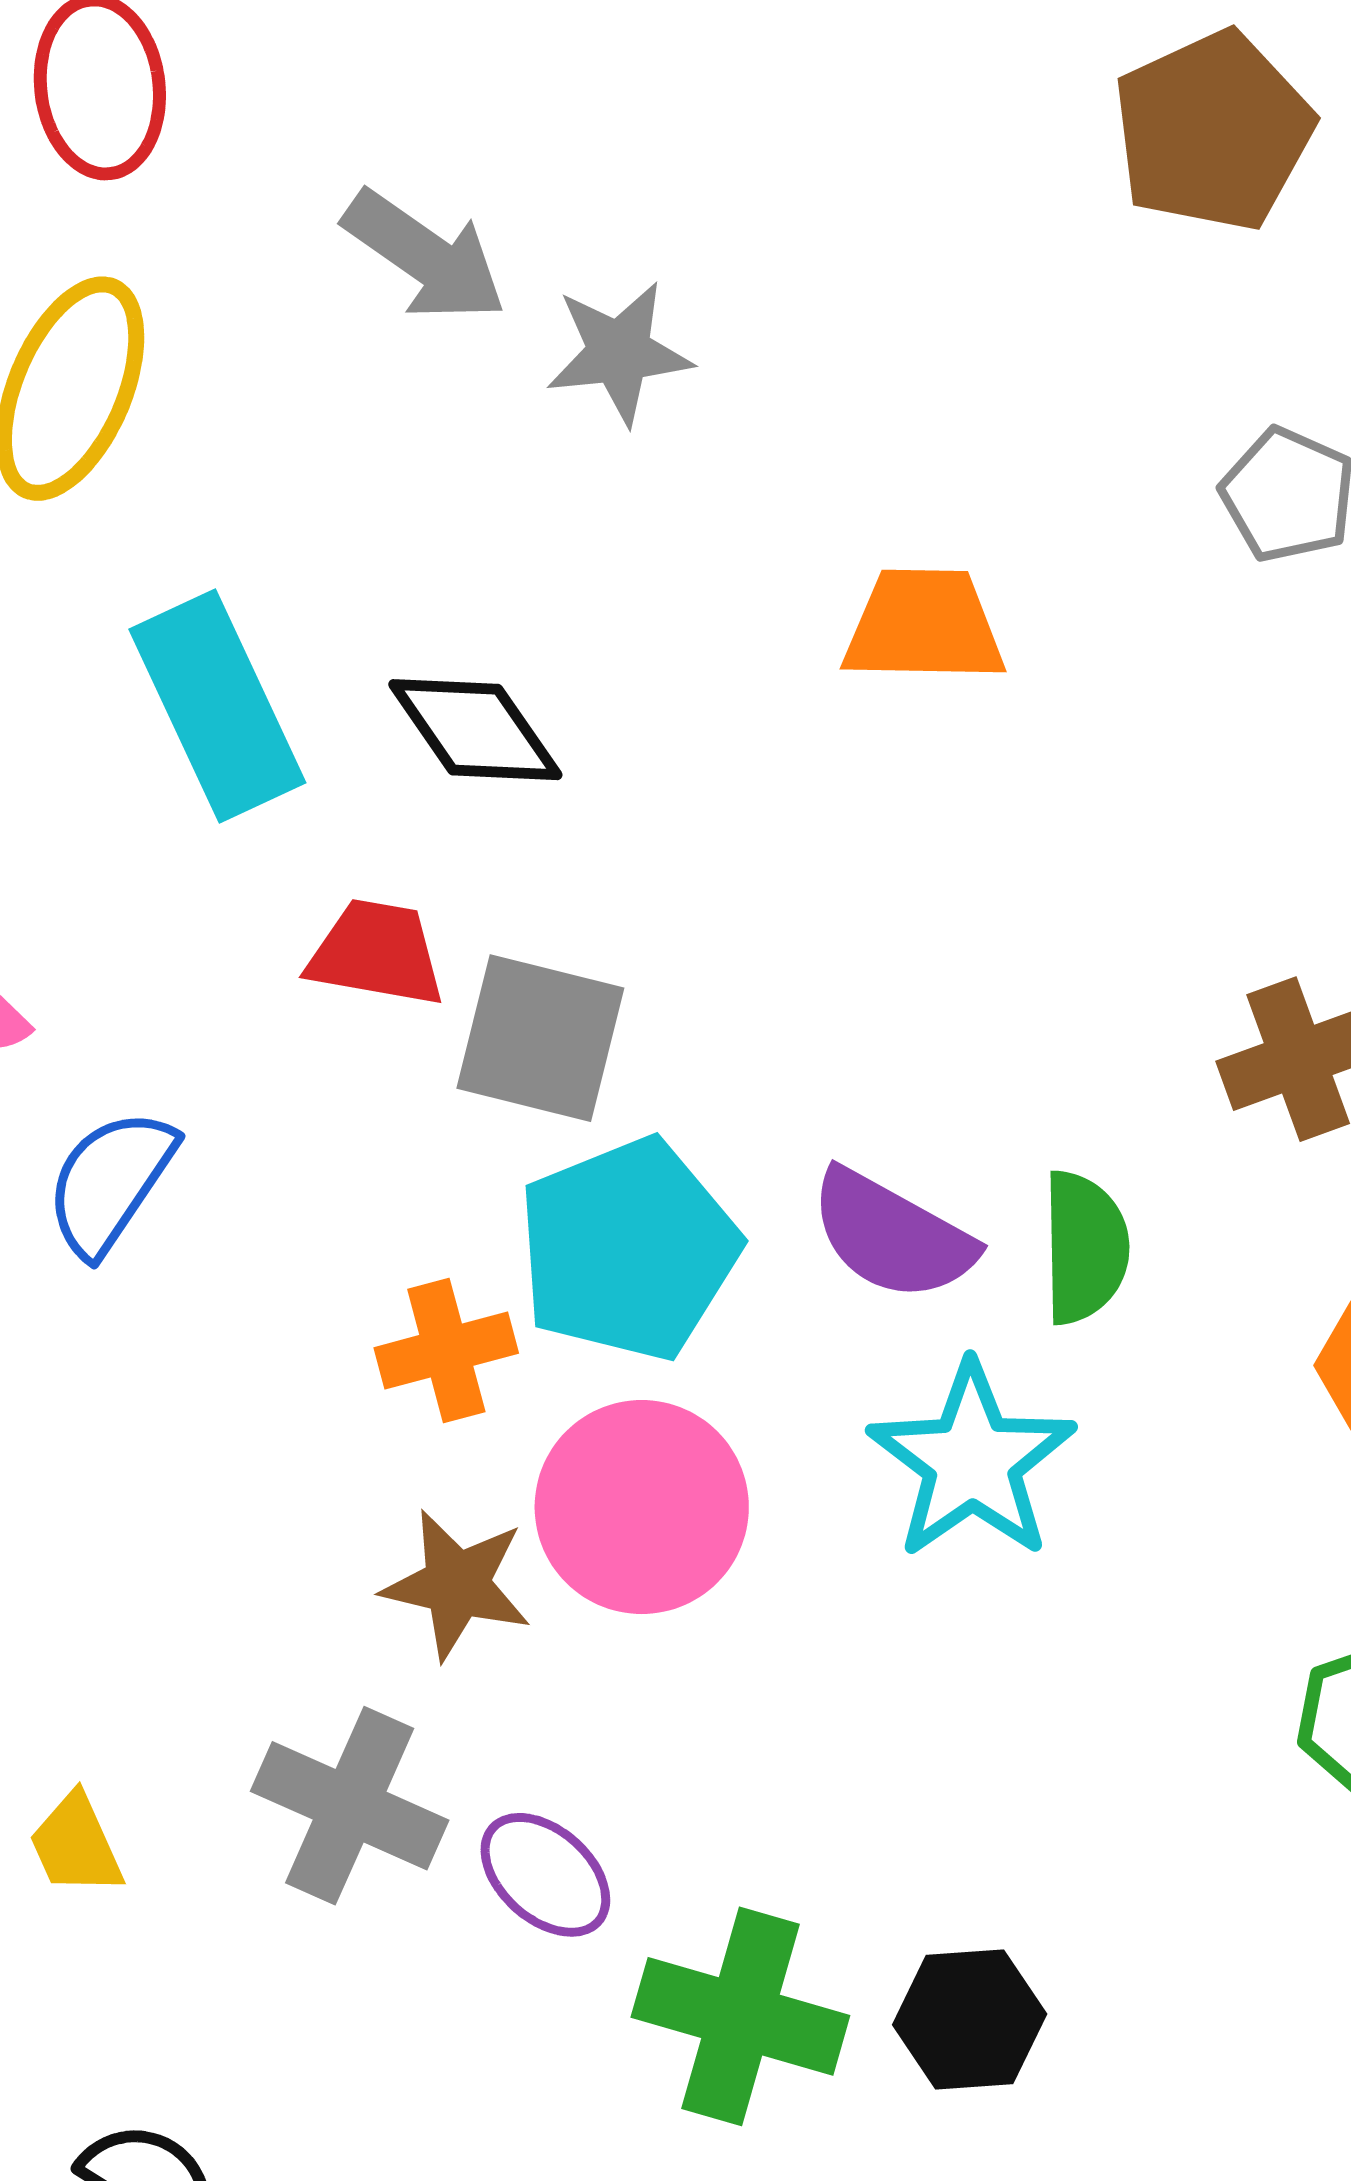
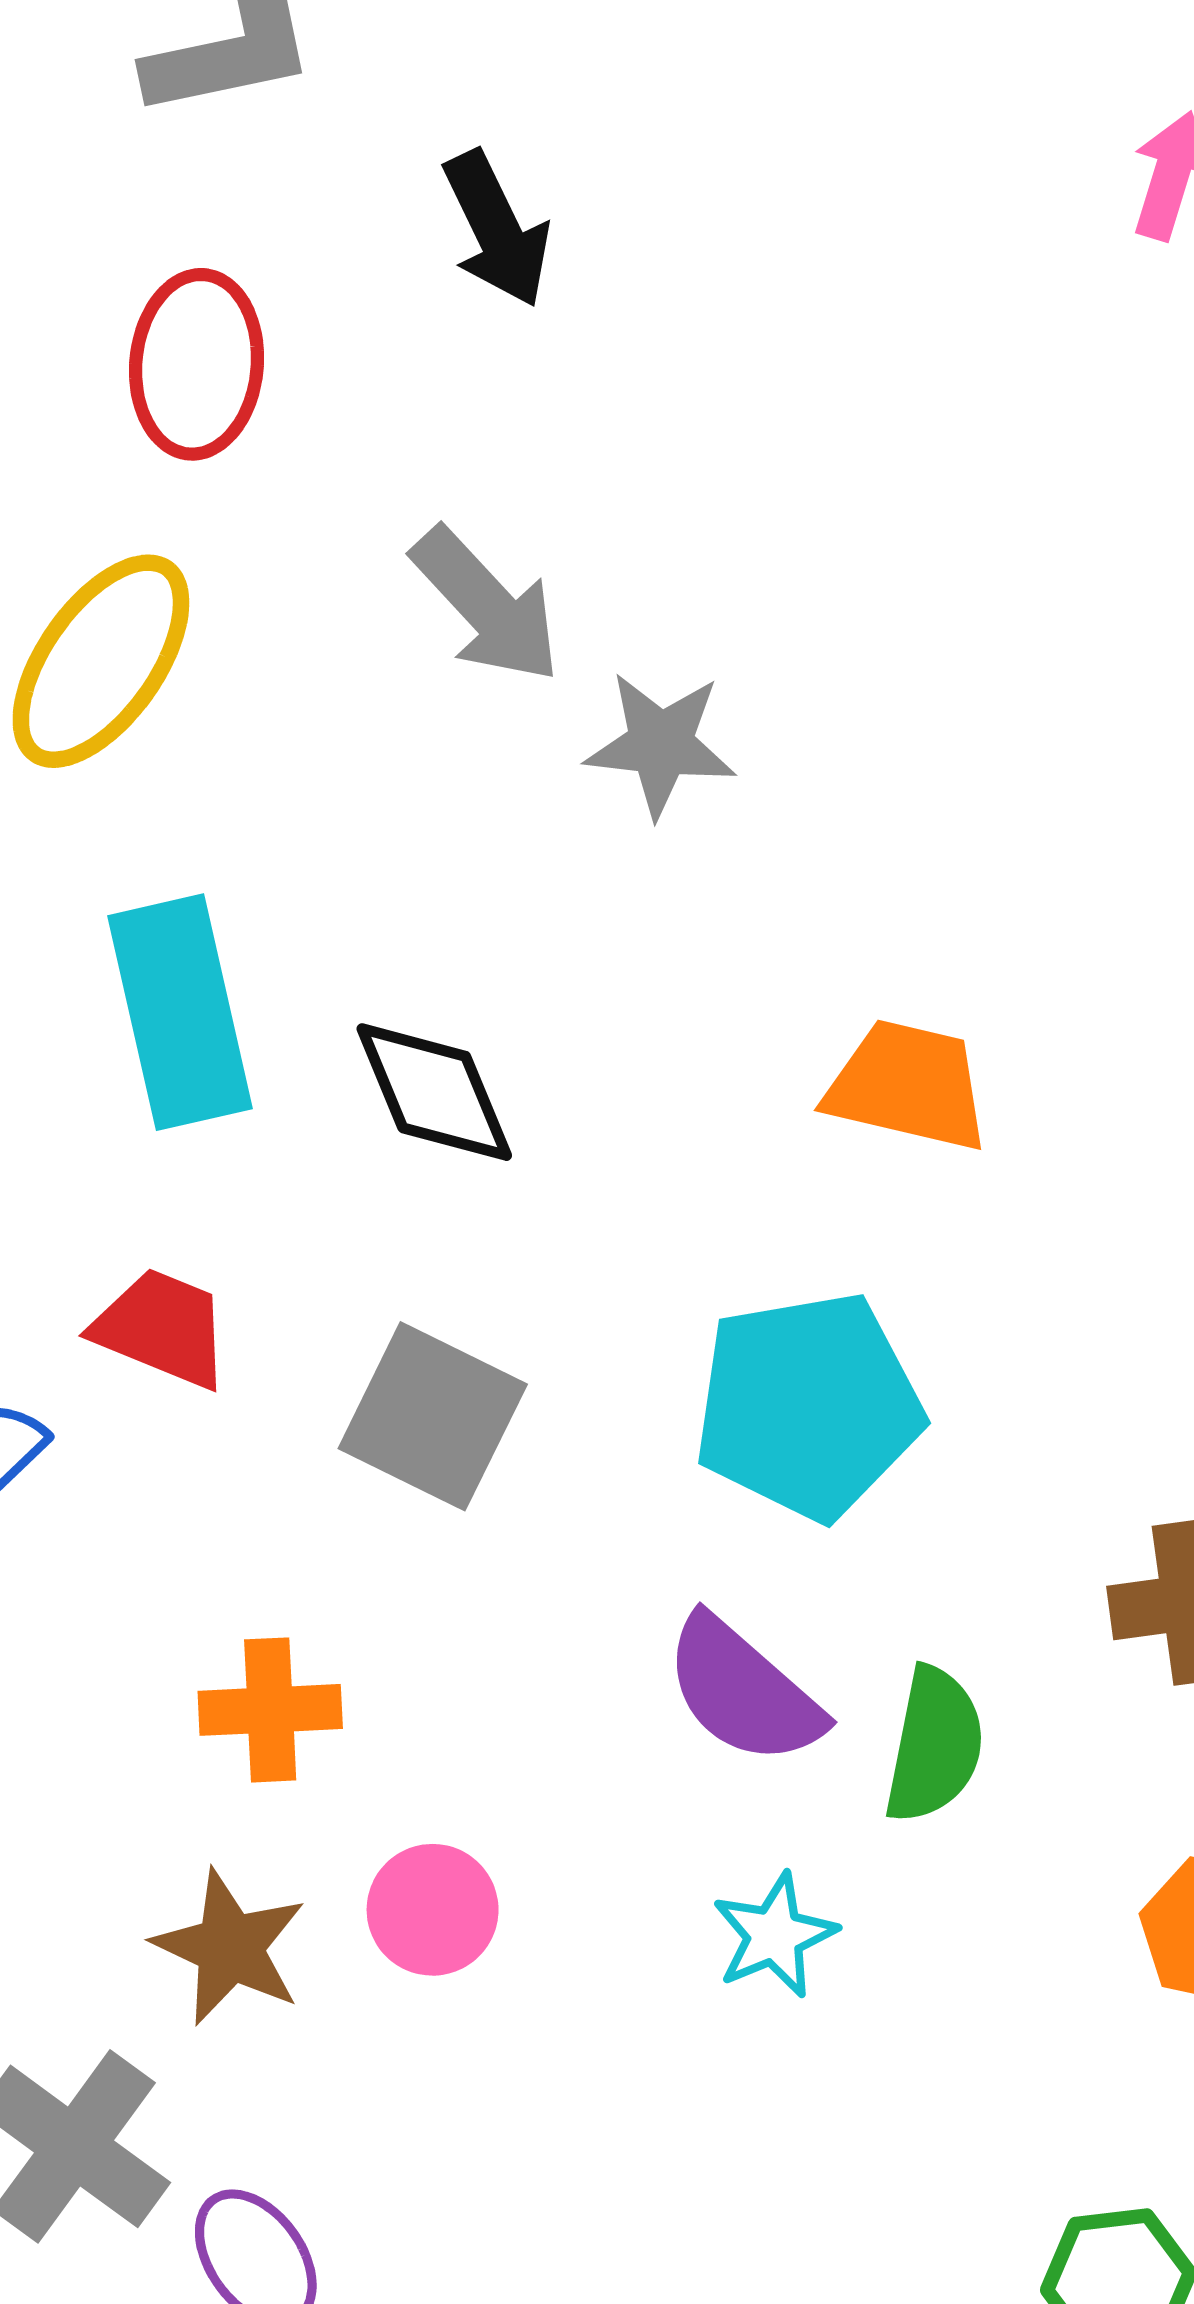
red trapezoid: (376, 953) -> (162, 1328), moved
cyan pentagon: (628, 1249) -> (808, 1406), moved
cyan star: (972, 1461) -> (775, 1935), size x0.6
pink circle: (642, 1507) -> (433, 1910), size x0.6

